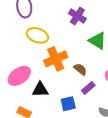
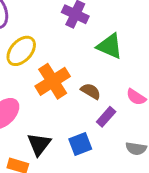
yellow ellipse: (37, 35) -> (21, 51), turned -60
black triangle: (40, 90) -> (39, 144), moved, turned -42

